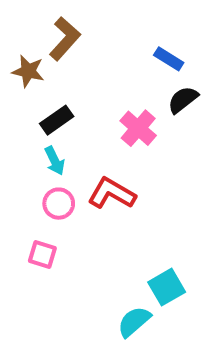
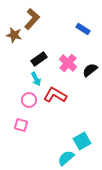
black semicircle: (183, 100) -> (90, 70), moved
black rectangle: (57, 120) -> (39, 59), moved
cyan arrow: (55, 161) -> (36, 79), moved

